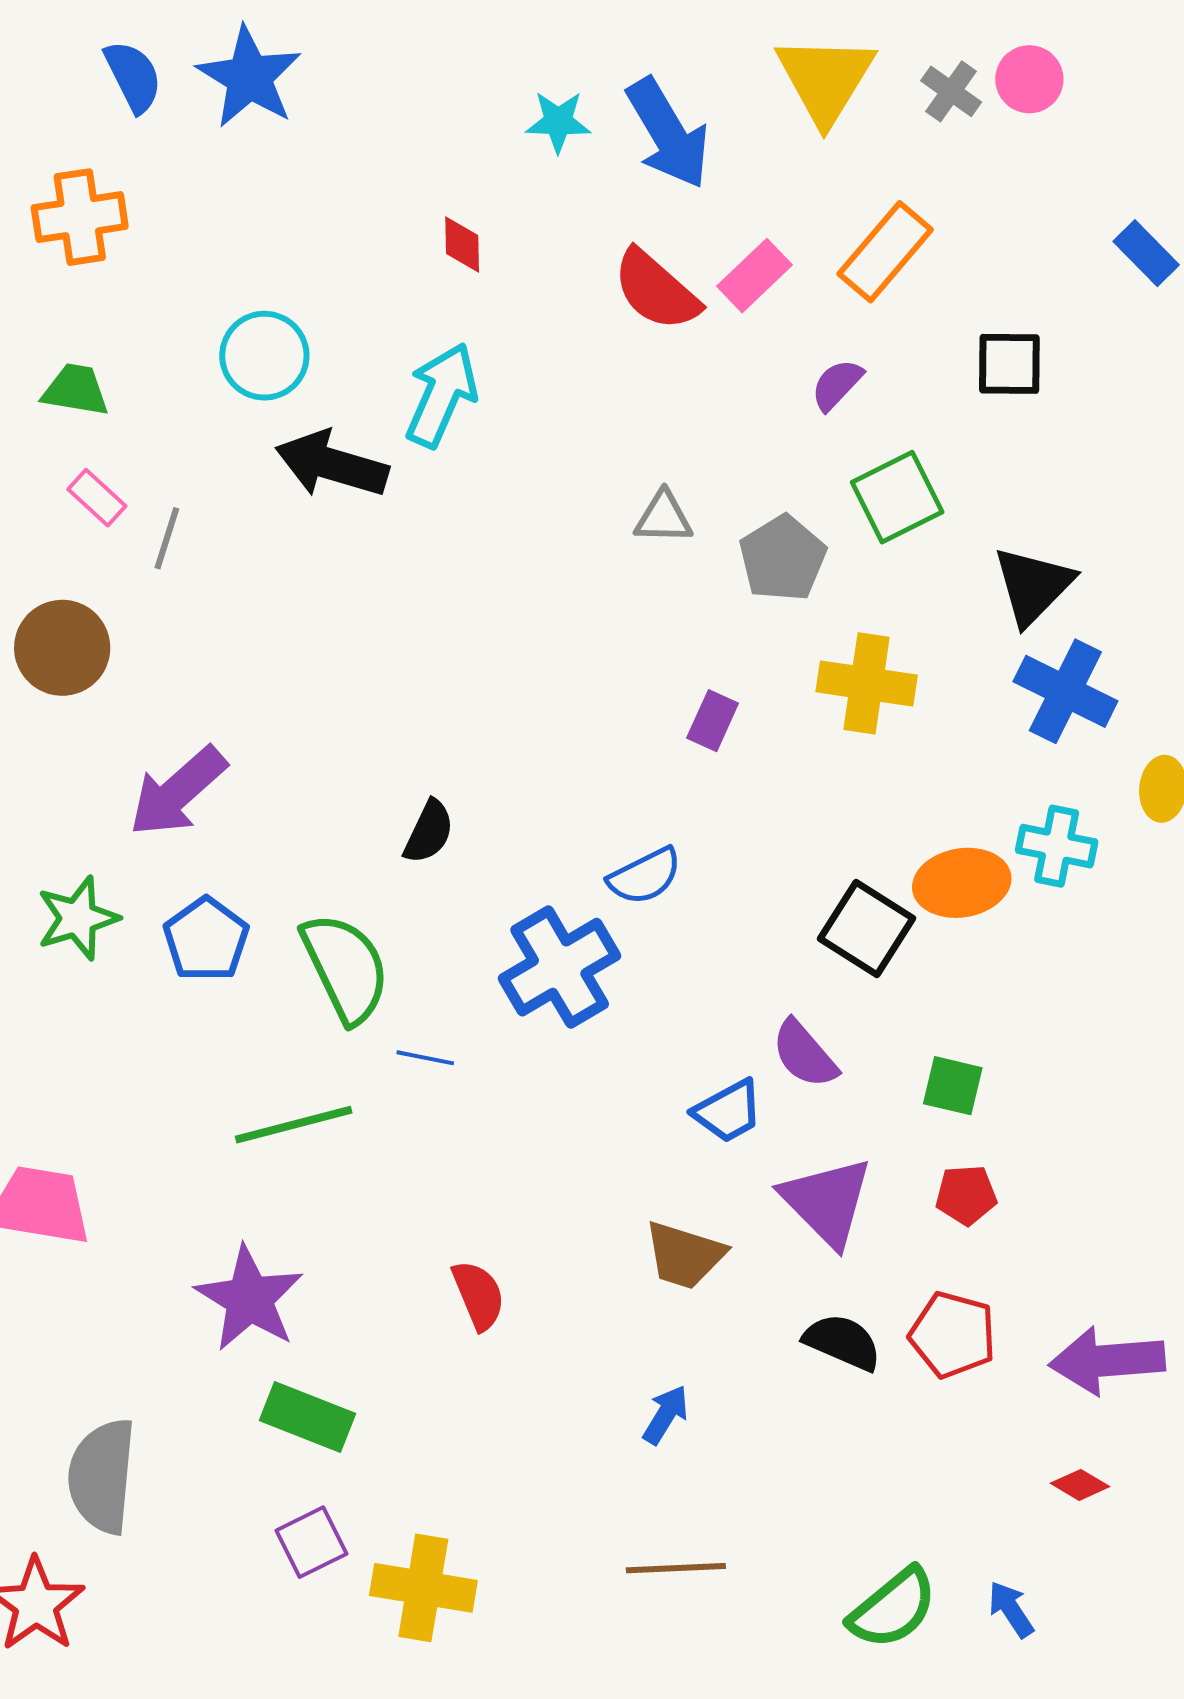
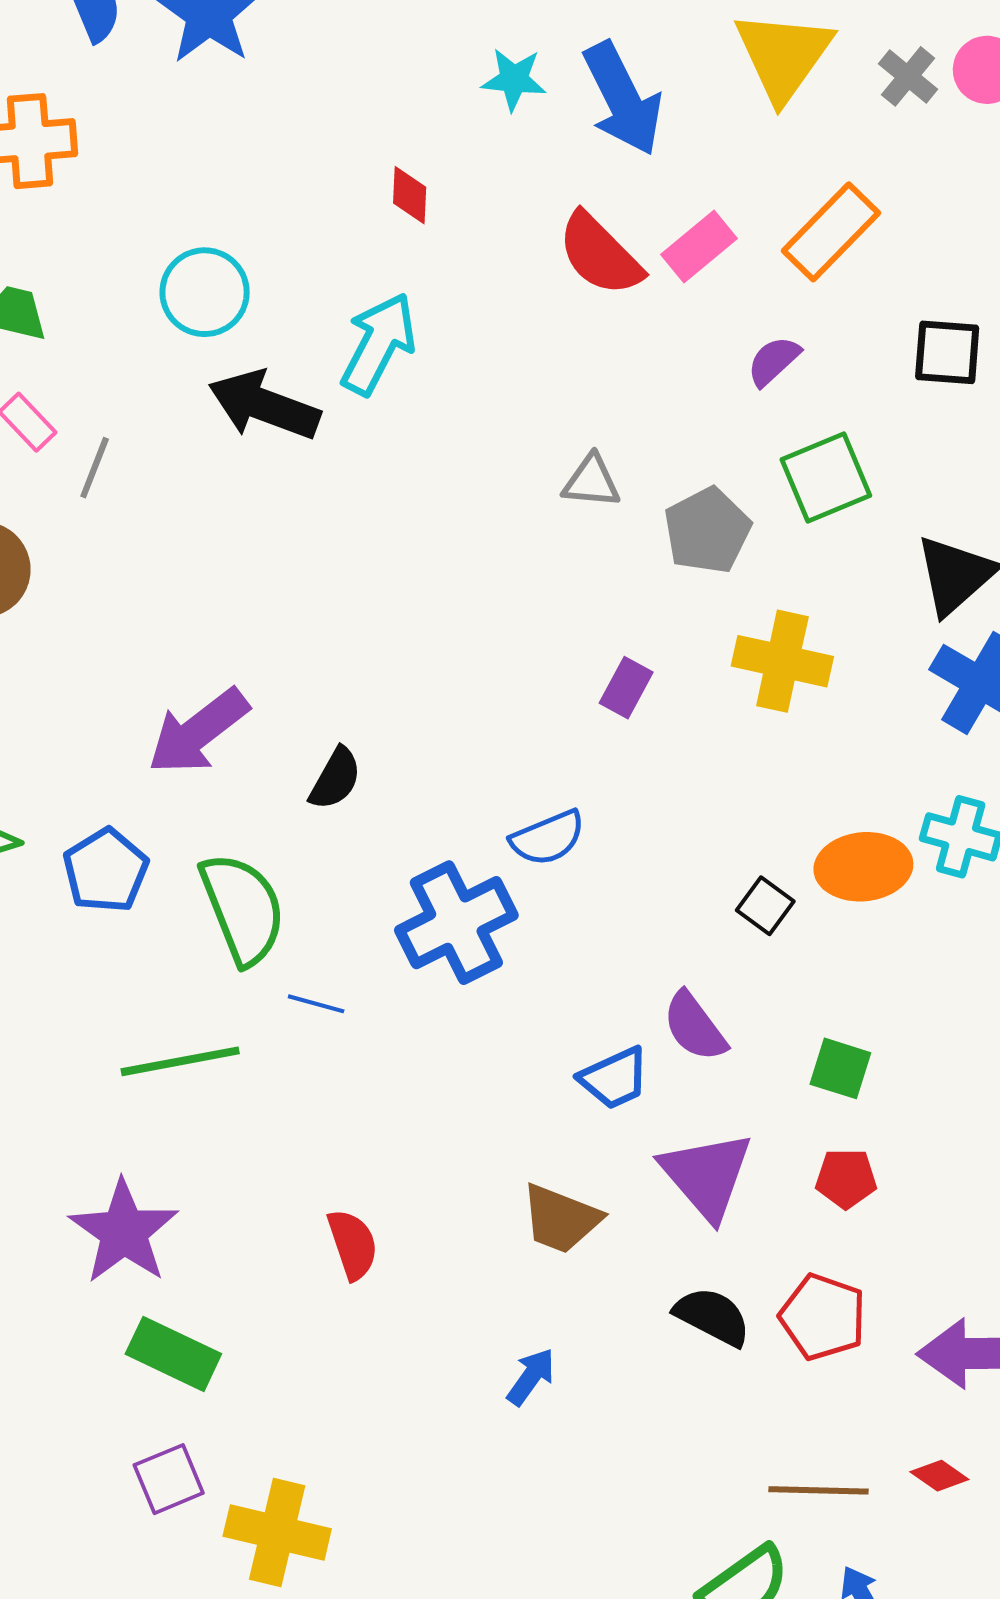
purple arrow: (178, 792) -> (198, 732), moved
black square: (867, 929) -> (765, 906), size x0.6
brown line: (676, 1568) -> (819, 1490), moved

